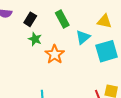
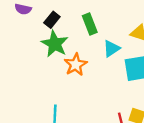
green star: (35, 39) -> (55, 44), size x1.6

